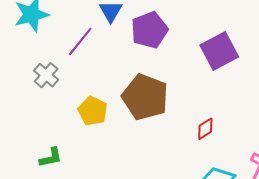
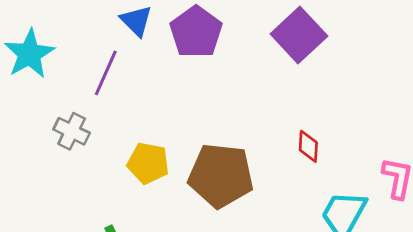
brown pentagon: (145, 97) -> (221, 176), moved
red diamond: (205, 129) -> (308, 146), turned -40

